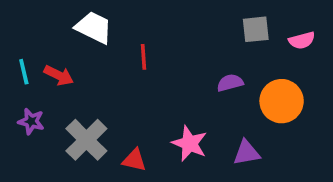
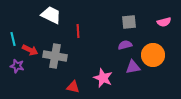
gray square: (256, 29) -> (129, 22), moved
red arrow: (59, 75) -> (30, 50), moved
gray cross: (86, 140) -> (55, 56), moved, turned -35
purple triangle: (247, 153) -> (133, 67), moved

